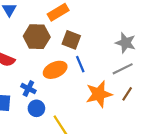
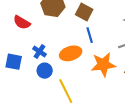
orange ellipse: (55, 70) -> (71, 53), moved

